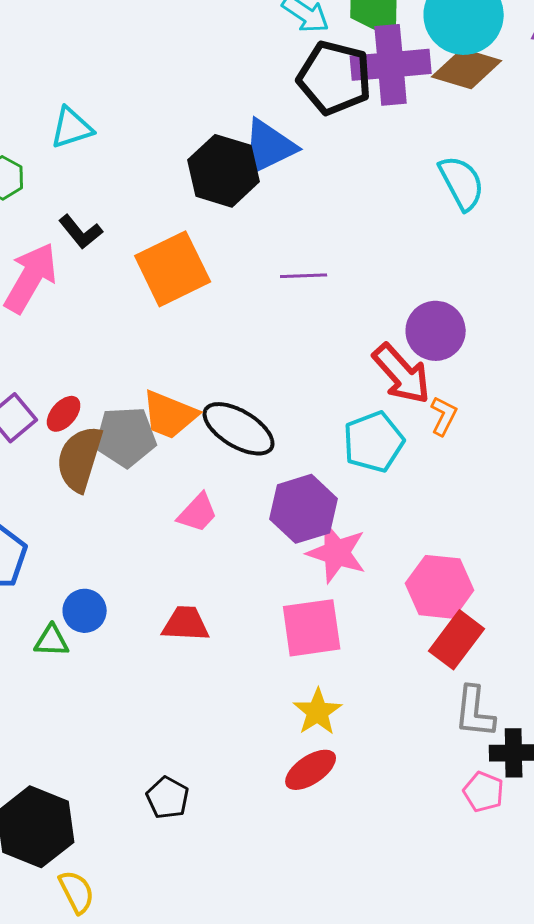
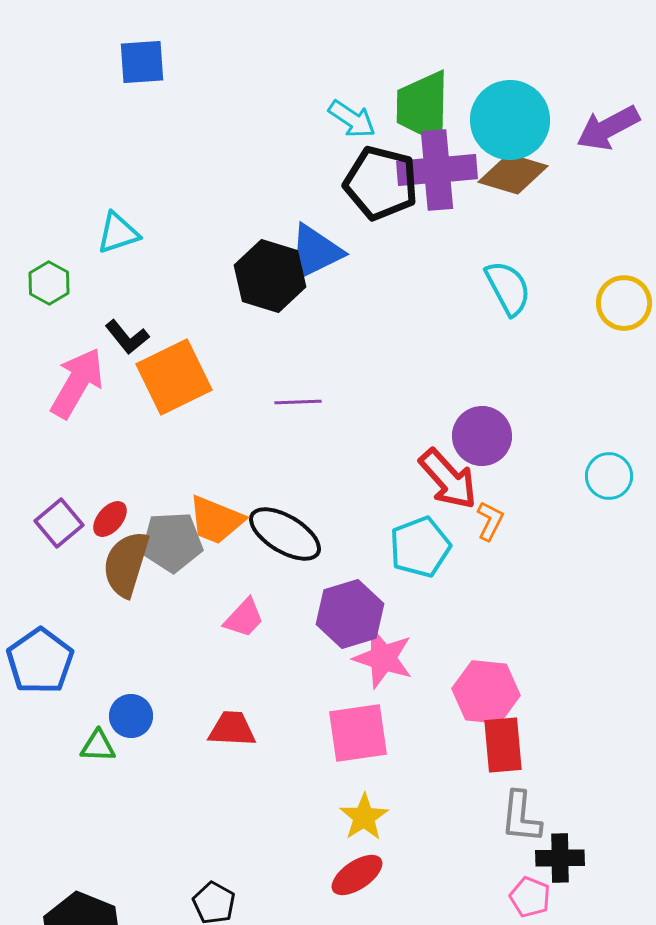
orange square: (173, 269) -> (174, 377), moved
purple line: (304, 276) -> (298, 402), moved
red rectangle: (457, 640) -> (503, 745), turned -42

